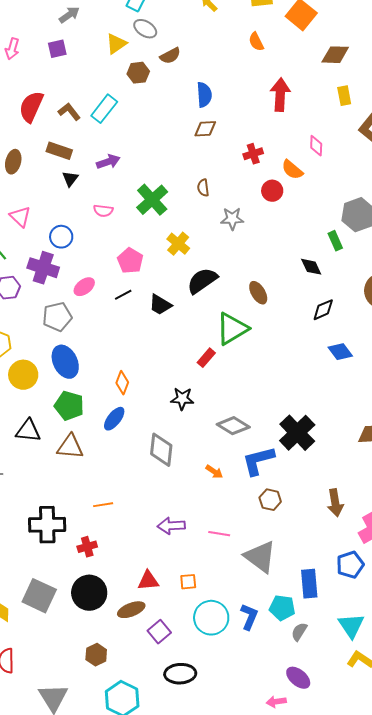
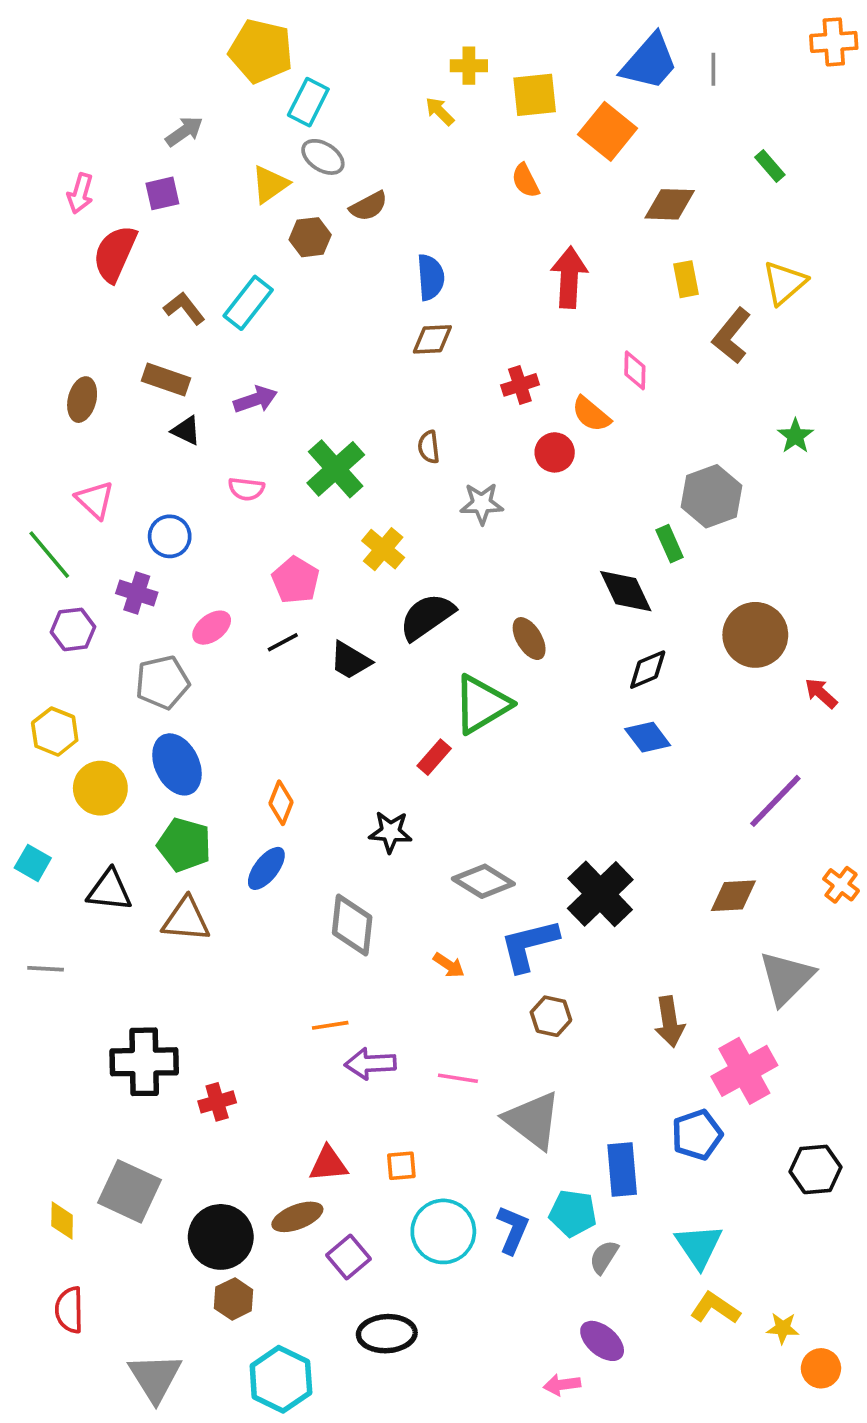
red semicircle: (31, 107) -> (115, 254), moved
black triangle: (70, 179) -> (186, 431), turned -42
black diamond: (311, 267) -> (626, 591), size x1.4
purple cross: (43, 268) -> (137, 593), size x0.7
blue diamond: (340, 352) -> (648, 737), moved
orange line: (103, 505) -> (330, 1025), moved
black circle: (89, 593) -> (221, 1237), moved

